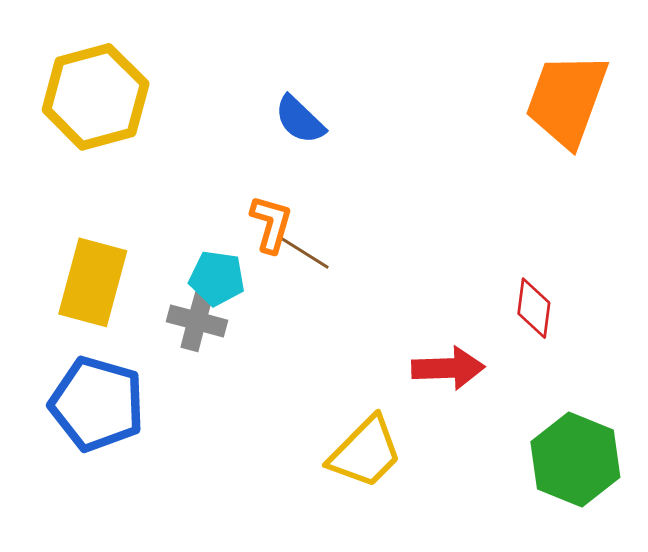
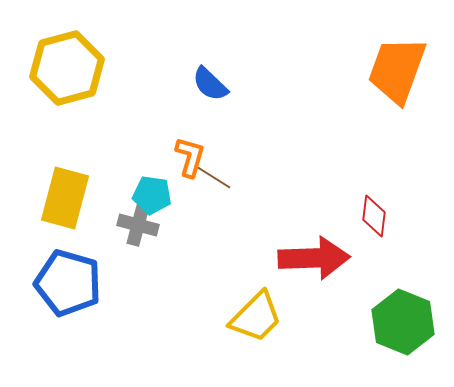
red arrow: (448, 368) -> (314, 258), size x1.4

